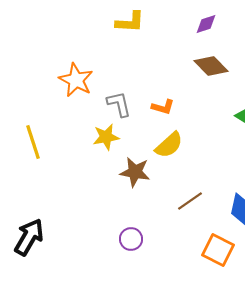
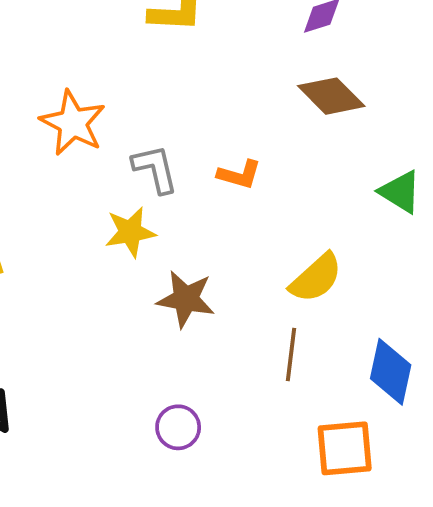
yellow semicircle: (169, 145) -> (316, 278), moved
brown line: (190, 201) -> (291, 355), turned -48
orange square: (218, 250) -> (345, 448), turned -32

